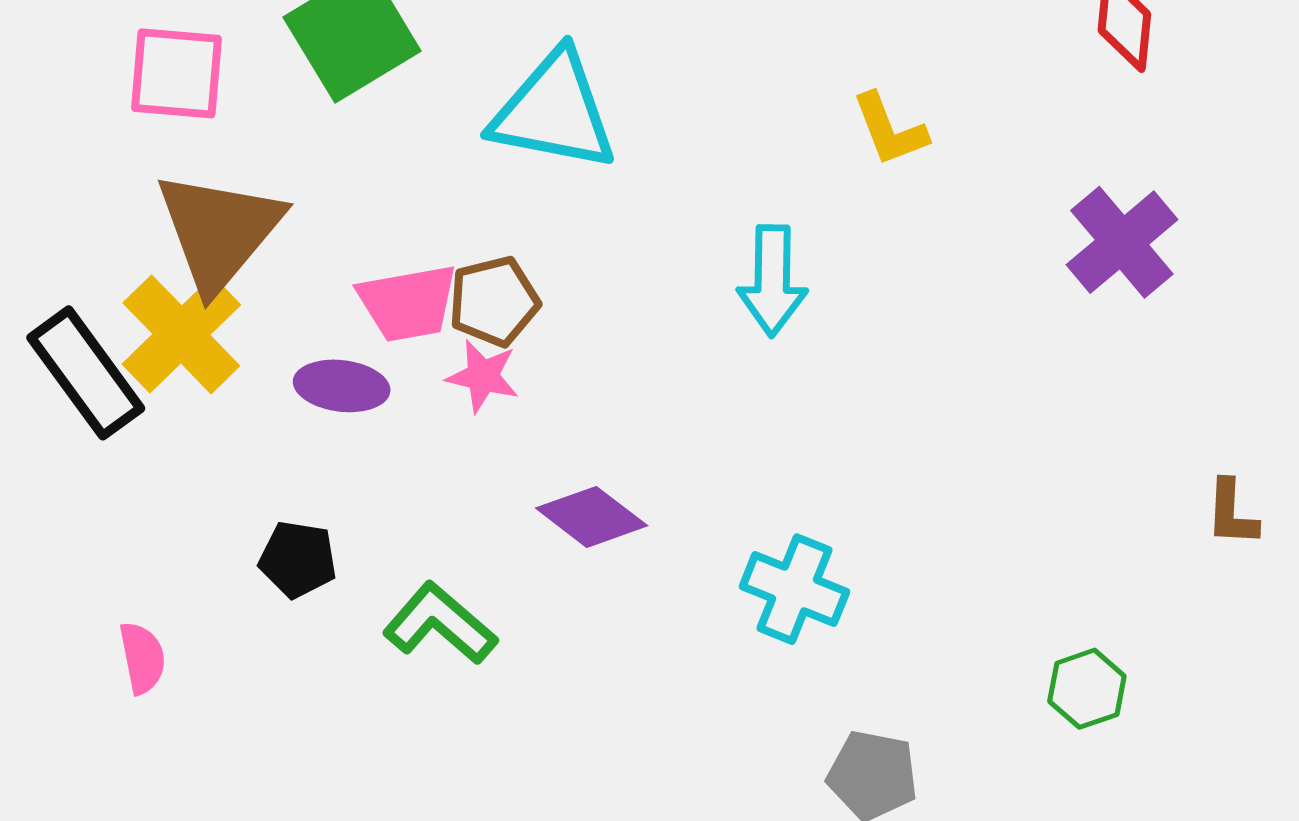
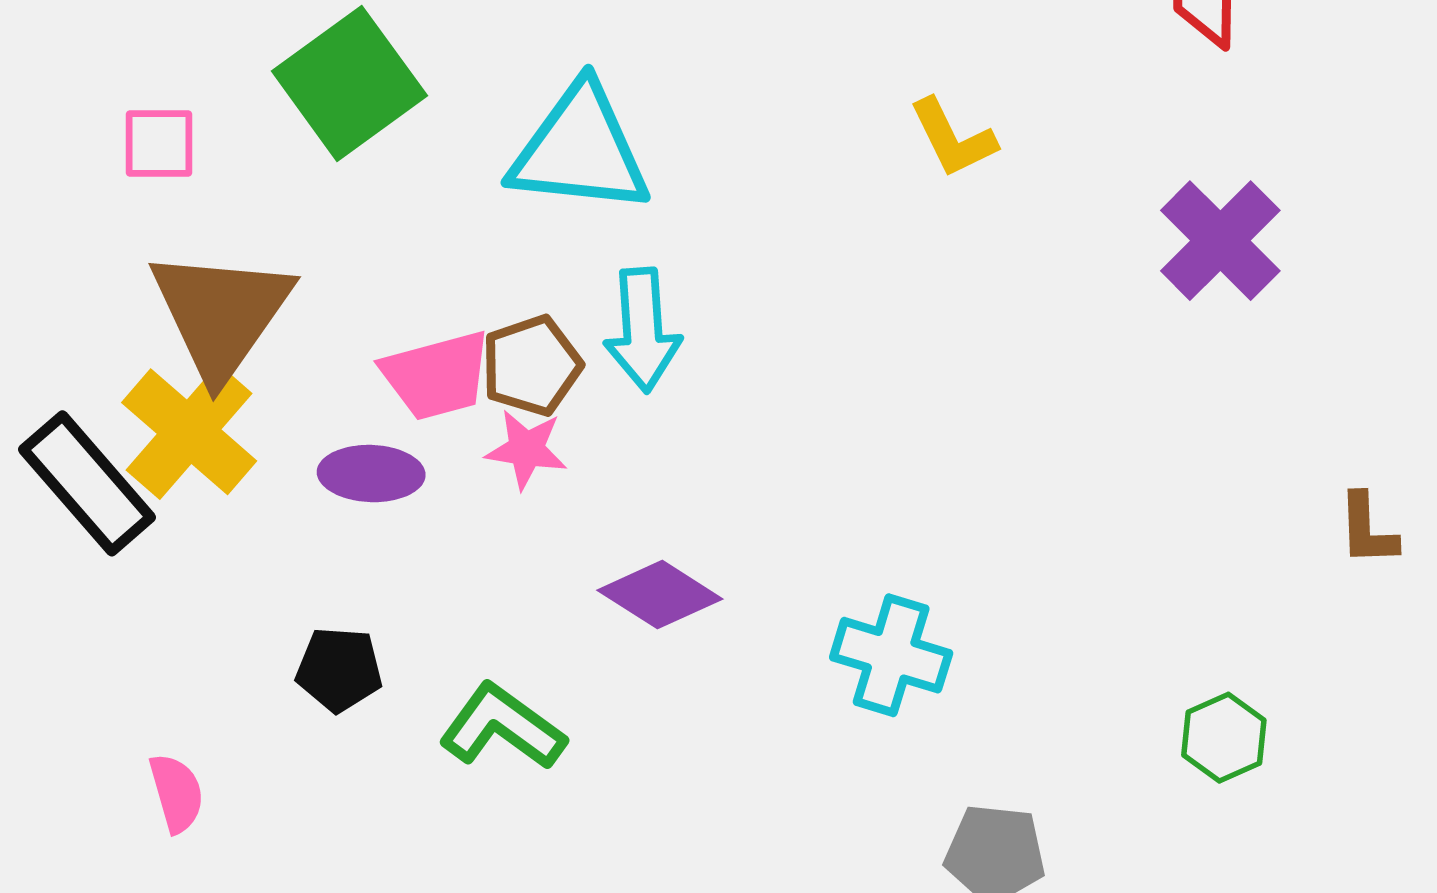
pink square: (176, 73) -> (159, 144), size x0.7
cyan arrow: (772, 281) -> (643, 330), moved

